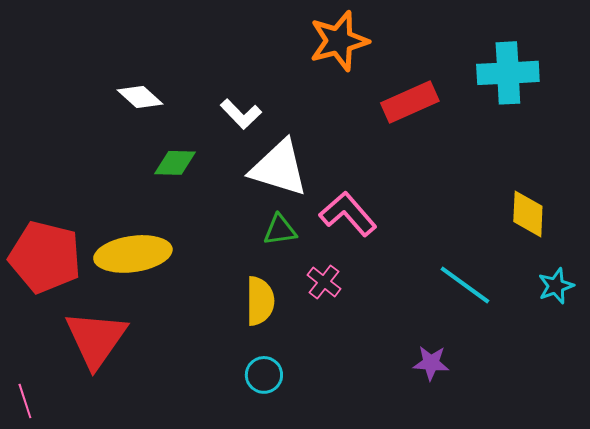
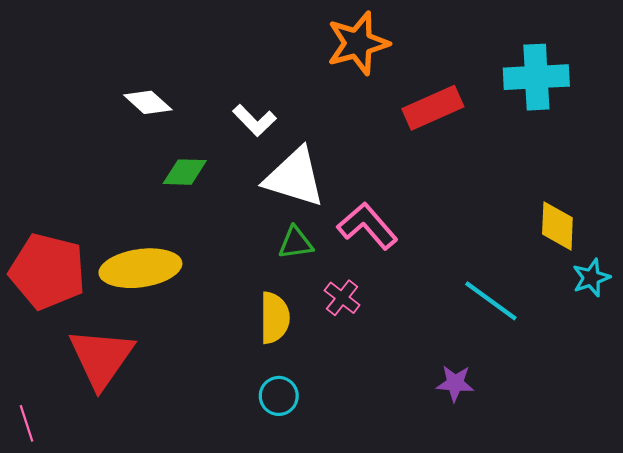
cyan star: (556, 286) -> (591, 278), moved

